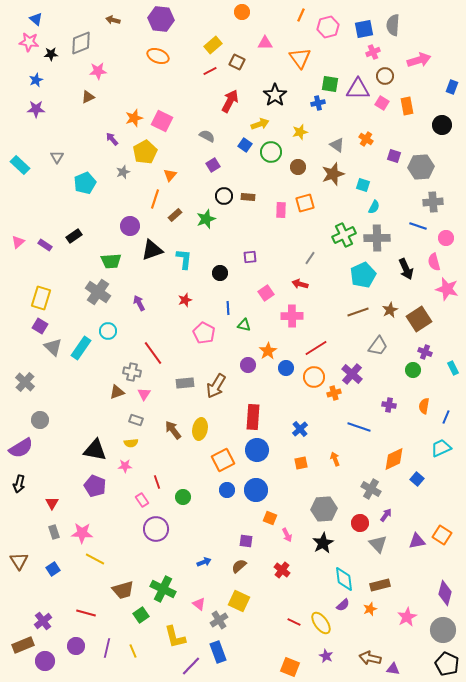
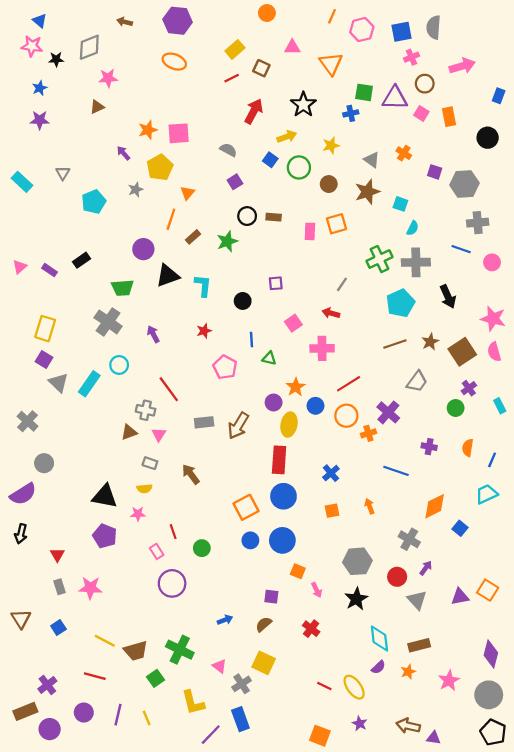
pink square: (162, 121) -> (179, 133), turned -30
pink semicircle: (434, 262) -> (494, 352), moved
purple cross: (425, 352) -> (469, 388), turned 32
yellow ellipse: (200, 429) -> (289, 425), moved
yellow line: (95, 559) -> (105, 641), moved

